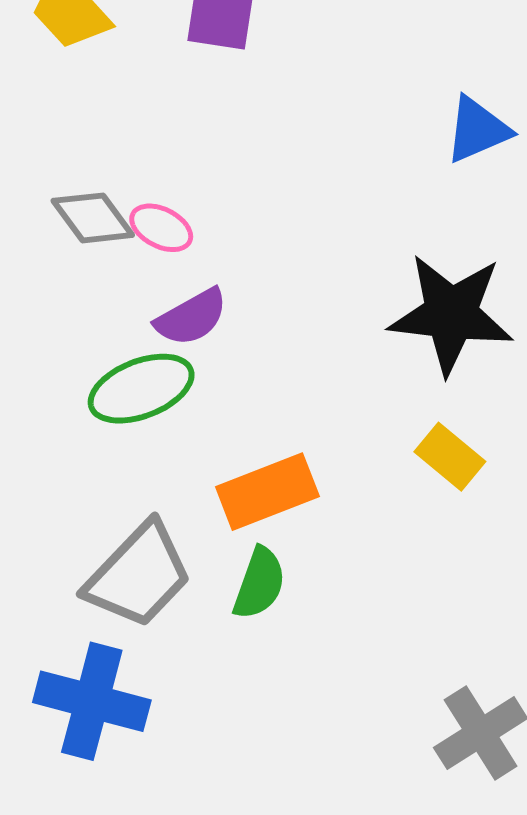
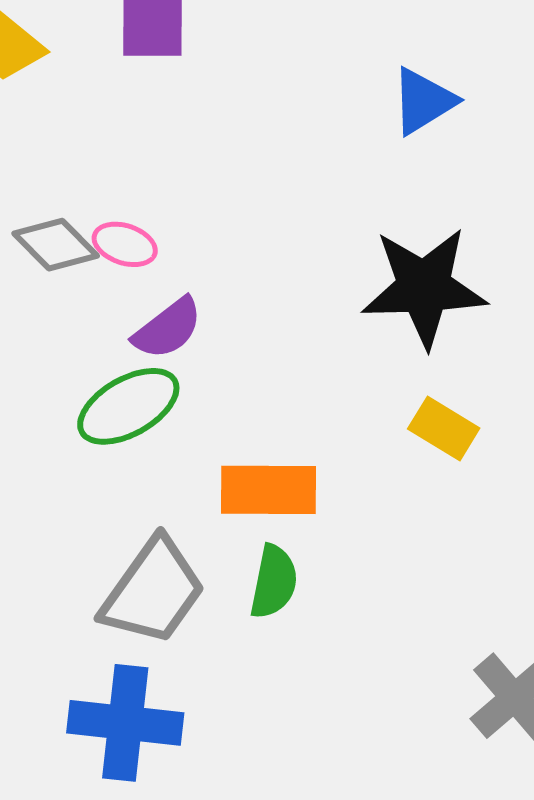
orange rectangle: (267, 492) -> (268, 490), turned 30

